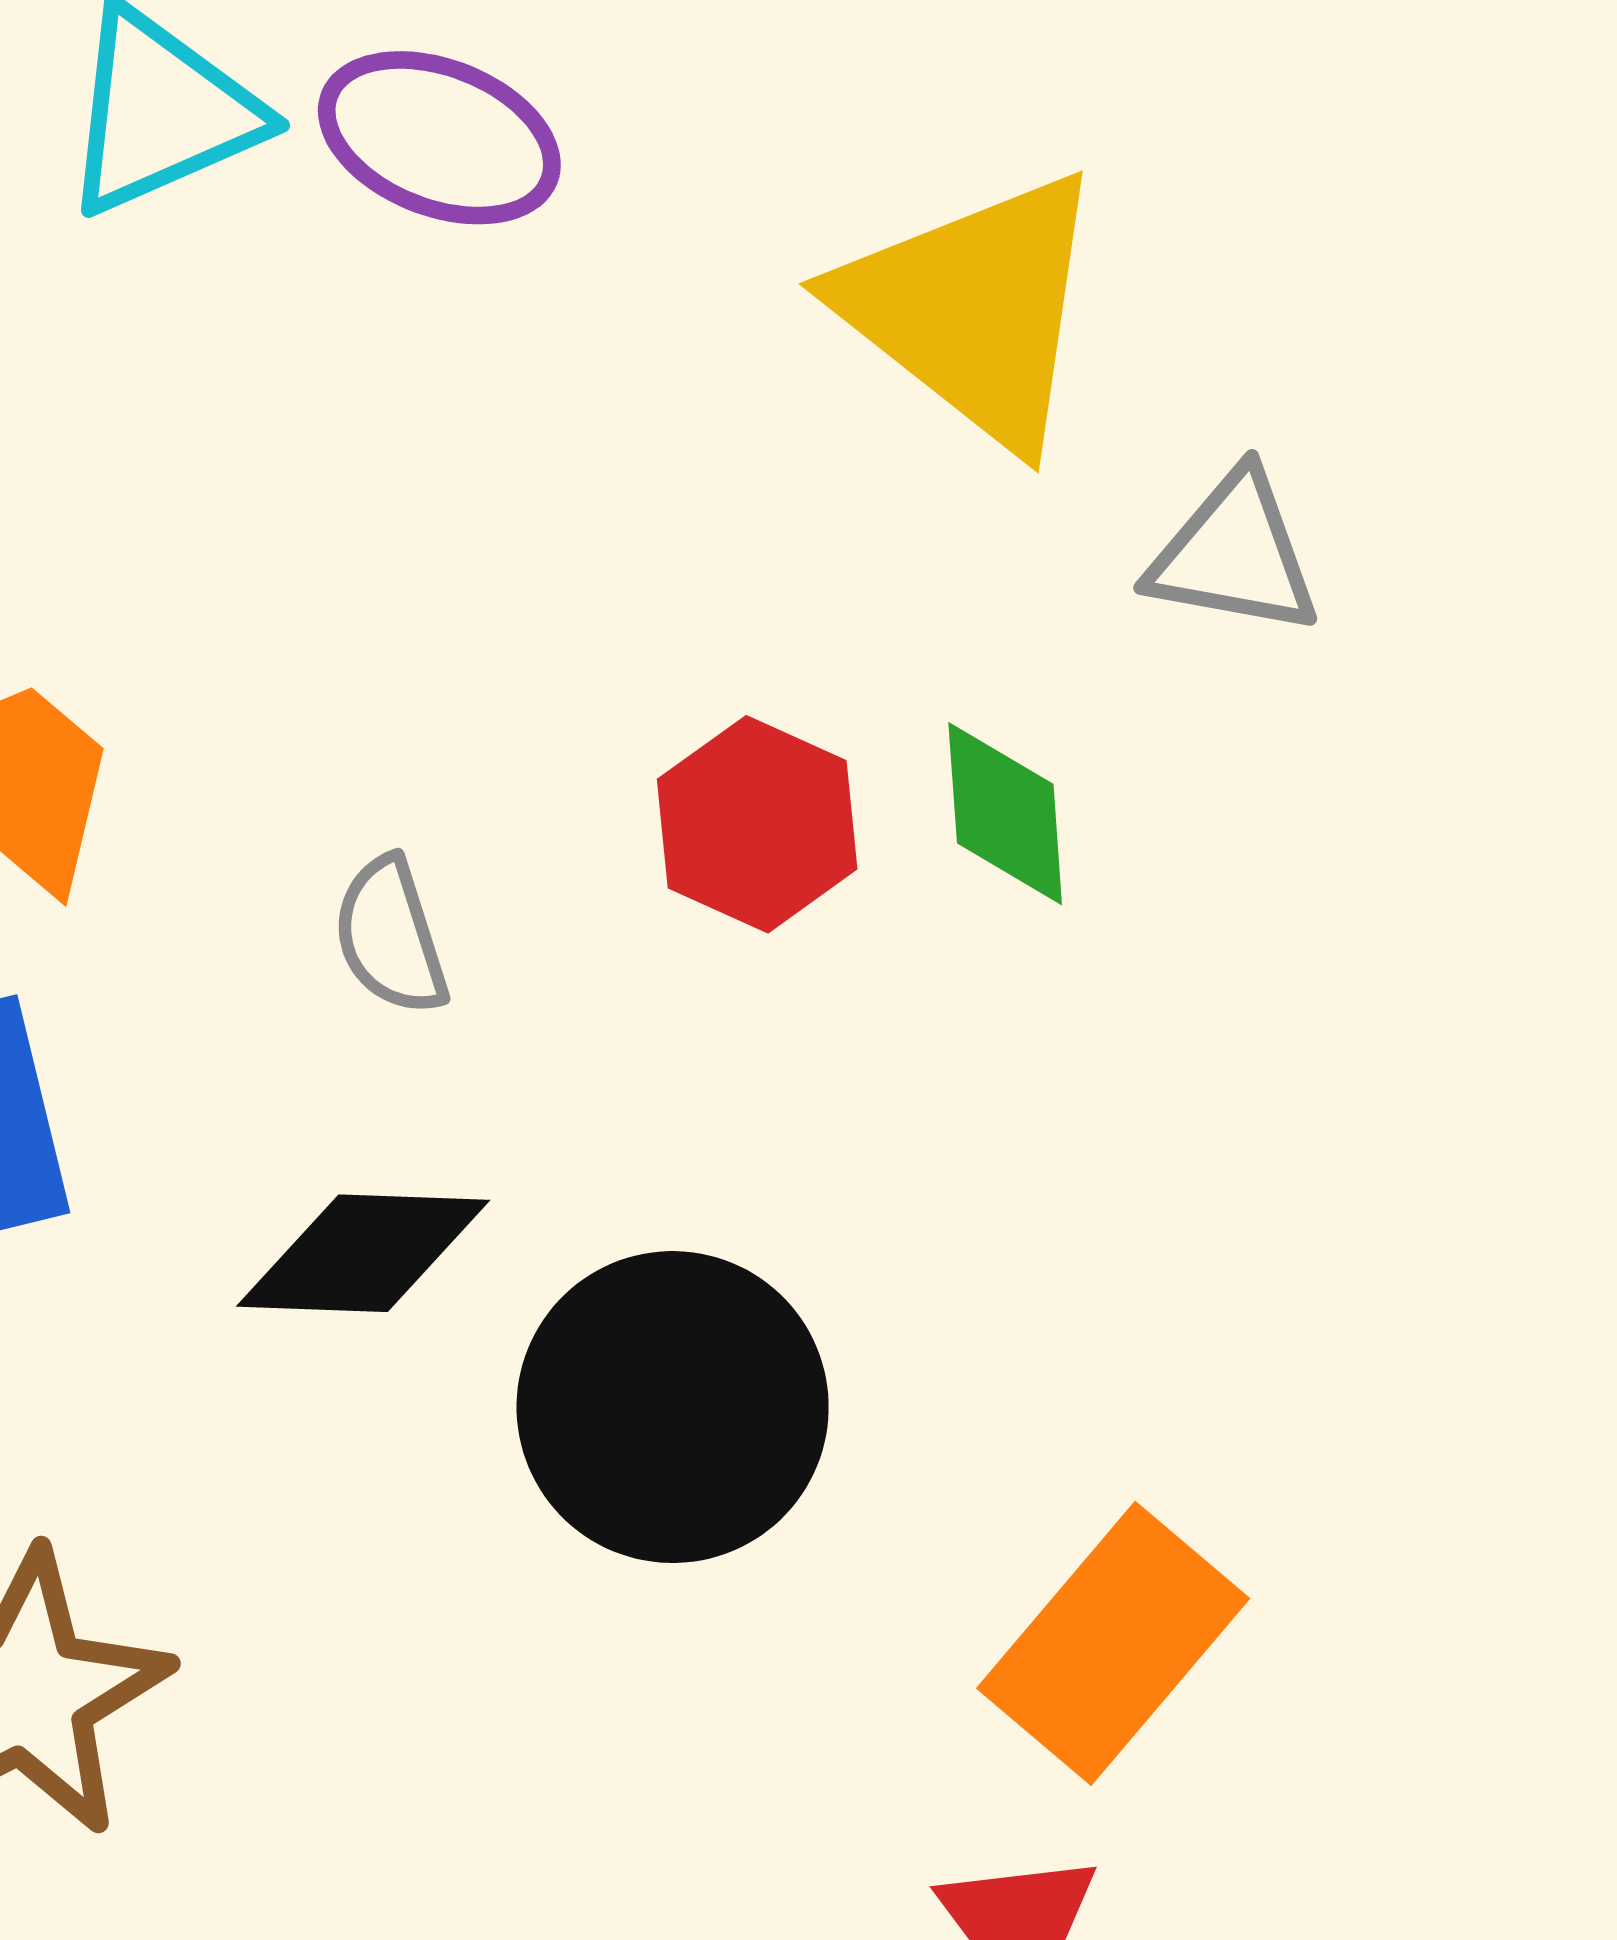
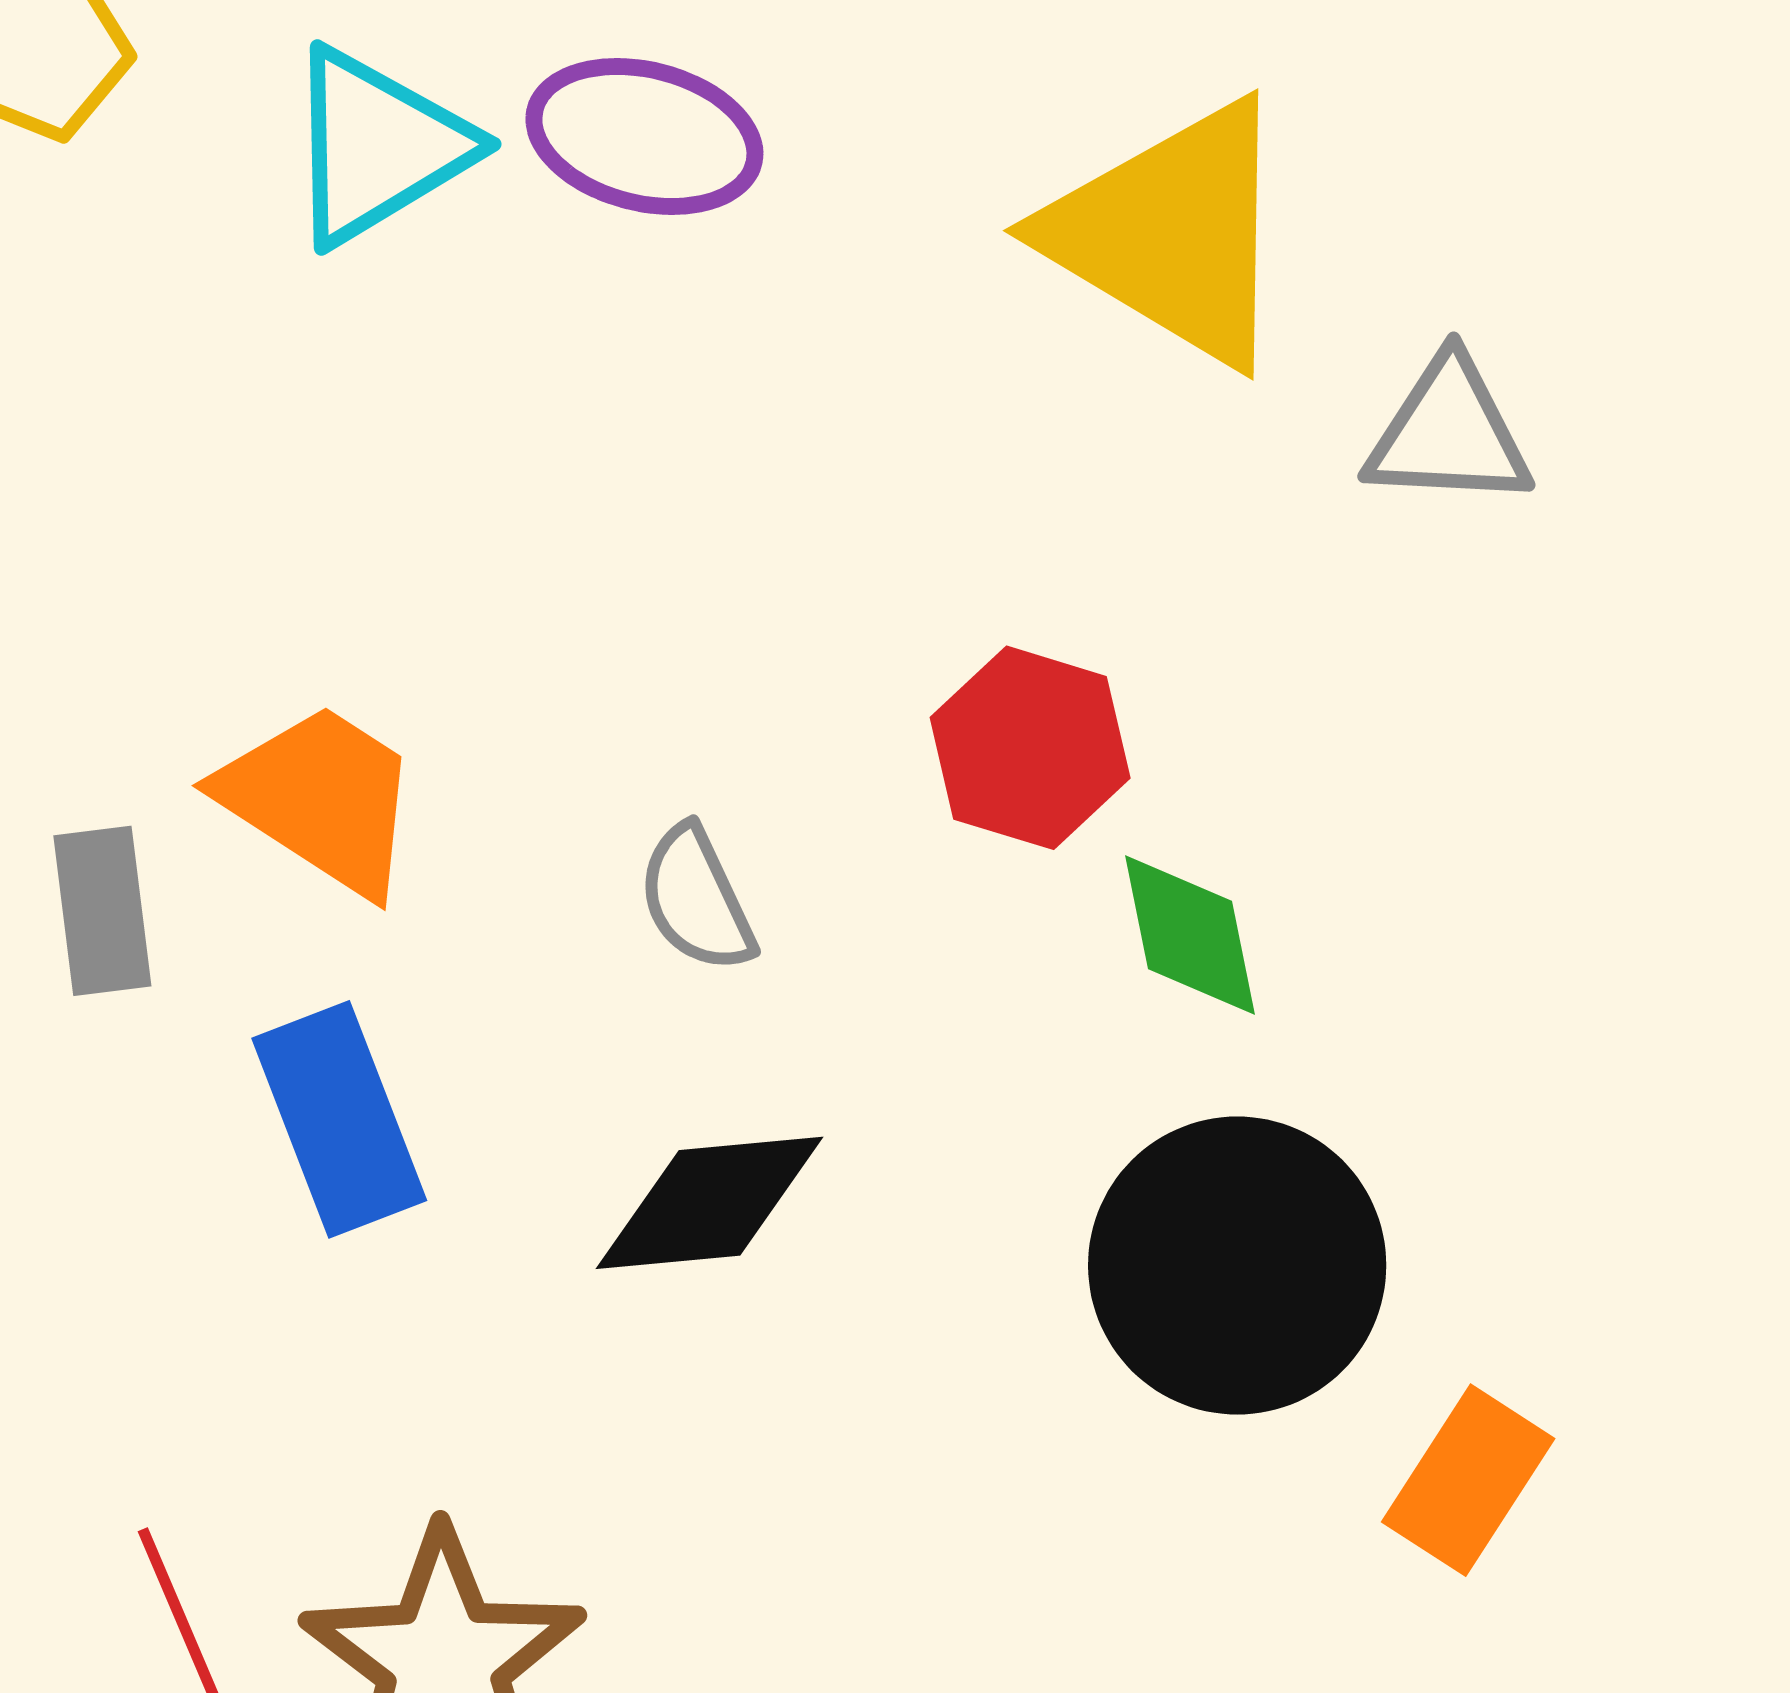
green diamond: (1005, 814) -> (1190, 935), moved
black circle: (673, 1407) -> (1237, 1266), moved
orange rectangle: (1113, 1643) -> (1468, 1480), size x0.7

